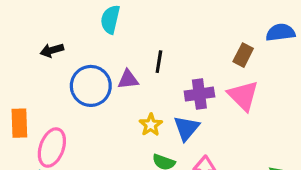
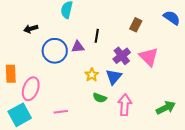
blue semicircle: (280, 32) -> (172, 18), turned 42
brown rectangle: (243, 55) -> (136, 25), moved
purple cross: (199, 94) -> (122, 56), turned -30

